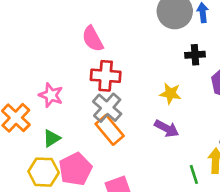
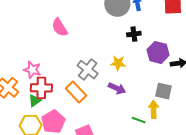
red cross: (106, 76) -> (41, 88), moved
gray cross: (107, 108) -> (88, 70), moved
green line: (194, 174) -> (139, 120), turned -48

